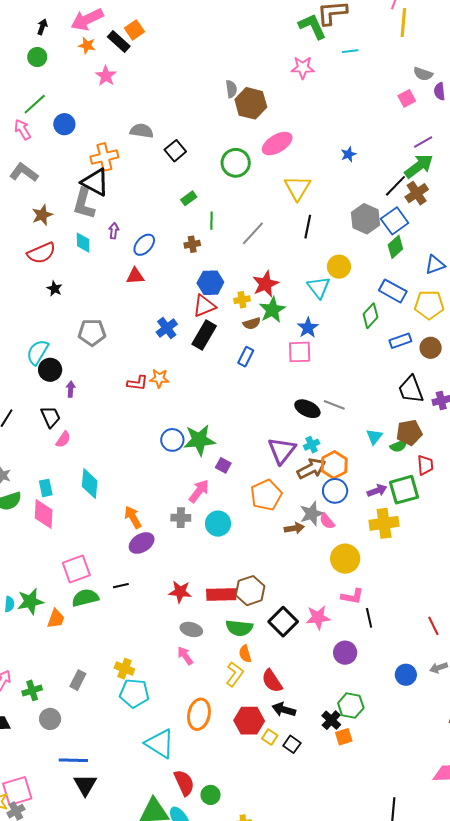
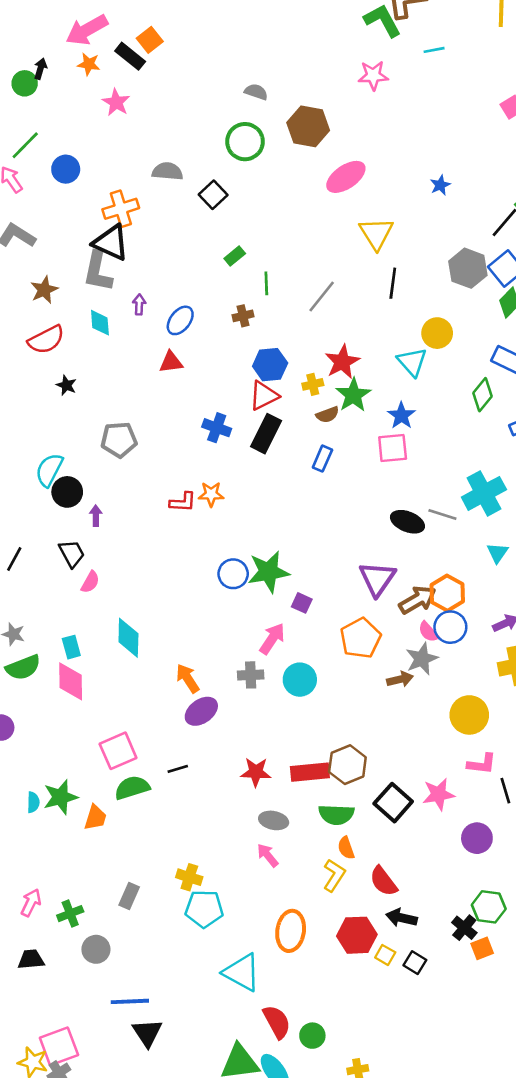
black arrow: (42, 27) -> (40, 69), moved
gray semicircle: (231, 89) -> (256, 92), moved, turned -60
green circle: (236, 163) -> (245, 142), moved
blue cross: (167, 328) -> (217, 428), turned -30
cyan cross: (312, 445) -> (484, 493), moved, size x2.0
pink semicircle: (327, 521) -> (428, 632), moved

